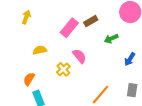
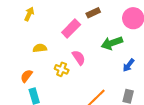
brown rectangle: (91, 21) -> (93, 13), moved
green arrow: (111, 39) -> (112, 43), size x1.5
yellow cross: (63, 69) -> (62, 69), turned -32

